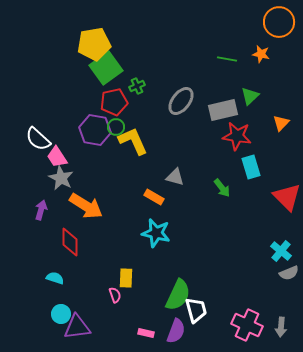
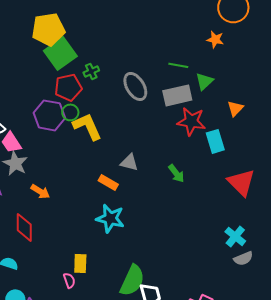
green line: (227, 59) -> (178, 65), moved
gray ellipse: (181, 101) -> (135, 86), turned -68
cyan rectangle: (251, 167) -> (215, 141), moved
orange arrow: (86, 206) -> (40, 191), size x0.6

